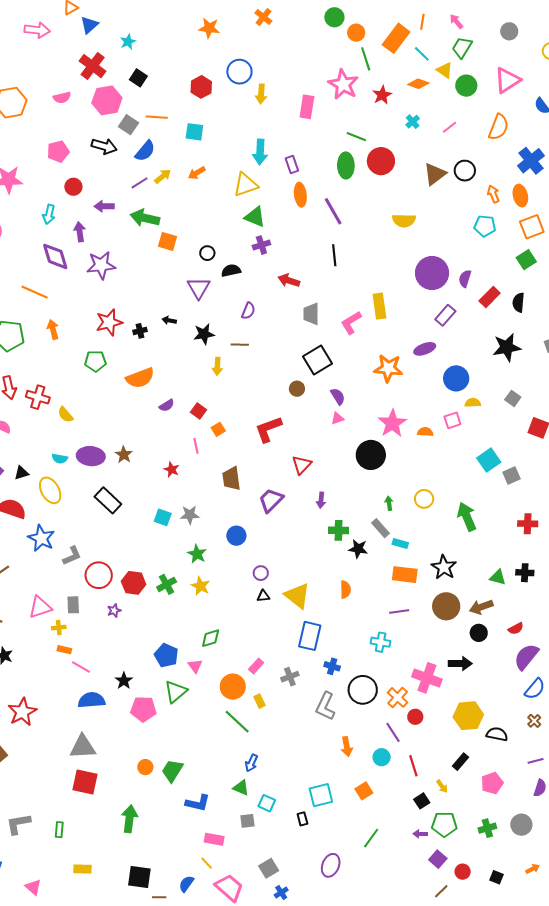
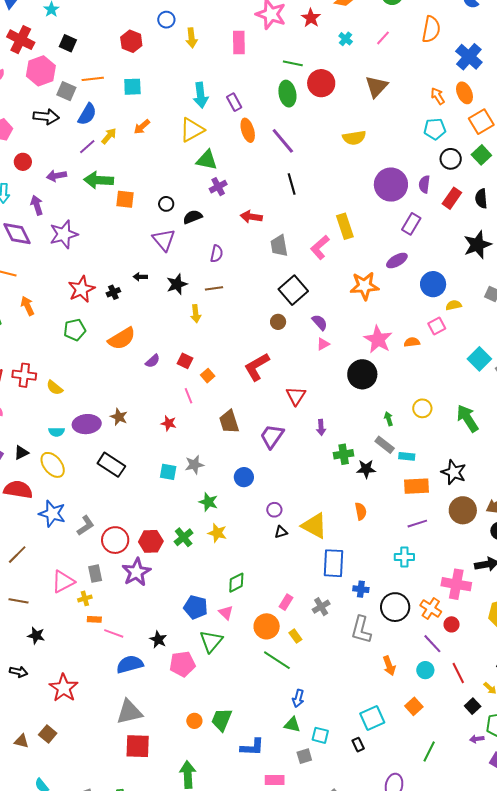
blue circle: (239, 72) -> (166, 20), size x0.7
black circle: (465, 171) -> (451, 159), moved
purple star: (114, 611) -> (136, 572), size x2.0

